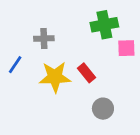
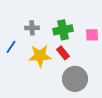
green cross: (104, 25) -> (63, 30), moved
gray circle: (103, 109) -> (75, 79), size x1.6

